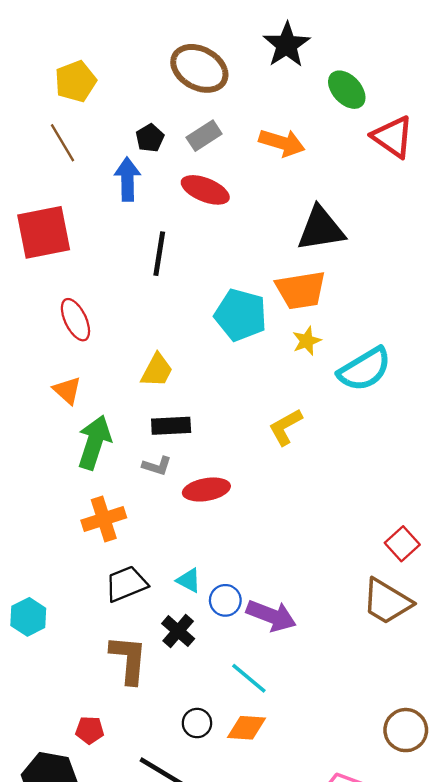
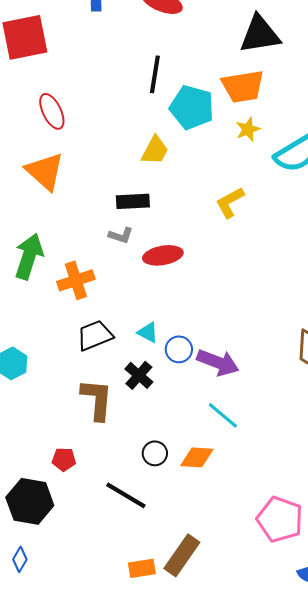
black line: (159, 254) -> (155, 74), moved
yellow trapezoid: (157, 370) -> (155, 150), moved
orange triangle: (67, 390) -> (45, 171), size x1.6
green arrow: (94, 442) -> (29, 256), moved
cyan line: (249, 678) -> (223, 415), moved

